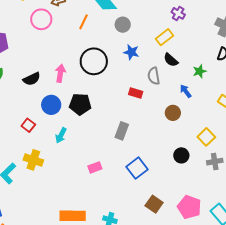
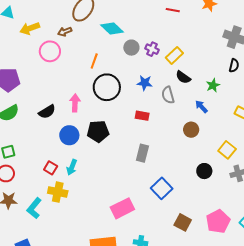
purple cross: (178, 13) -> (152, 49), moved
orange line: (83, 22) -> (94, 61), moved
blue star: (131, 52) -> (145, 83), moved
red rectangle: (136, 93) -> (142, 116), moved
red square: (28, 125) -> (51, 168), moved
cyan arrow: (61, 135) -> (72, 167), moved
pink rectangle: (95, 167) -> (122, 208), moved, size x1.6
pink pentagon: (189, 207) -> (218, 221), turned 30

